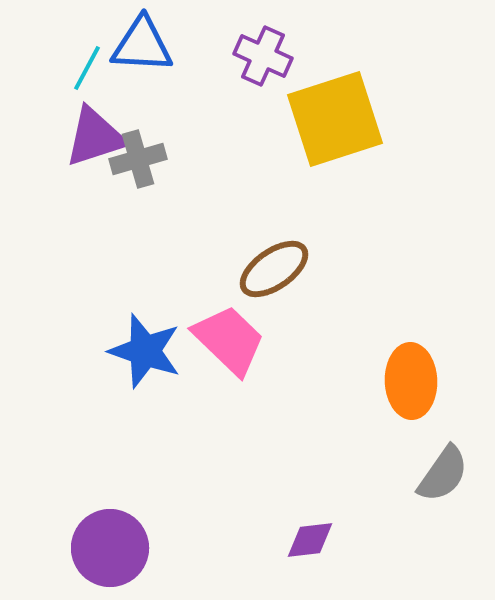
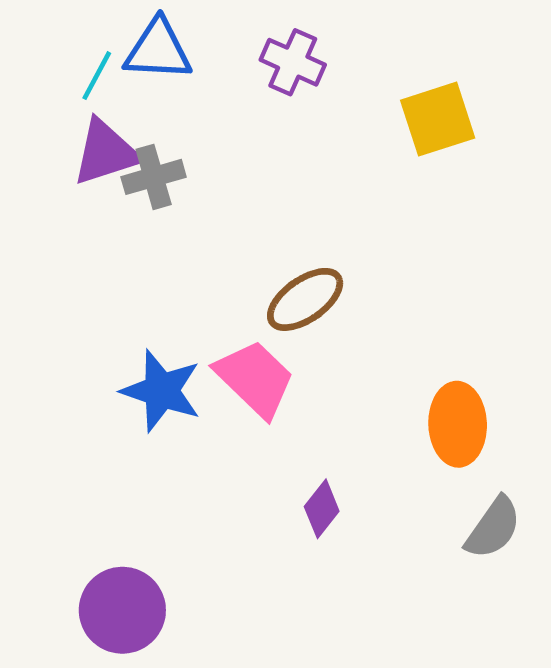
yellow square: (335, 119) -> (438, 119), moved, size x0.7
purple diamond: (310, 540) -> (322, 509), moved, turned -45

